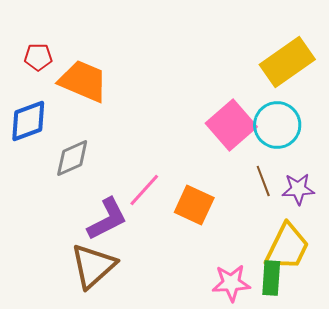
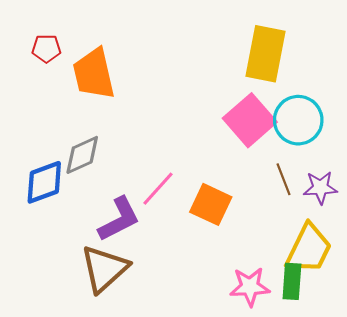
yellow rectangle: (287, 62) -> (266, 54), moved, turned -44
orange trapezoid: (83, 81) -> (94, 74), turned -126
blue diamond: (28, 121) -> (44, 182), moved

